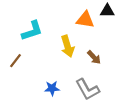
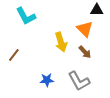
orange triangle: (85, 20) -> (85, 29), moved, turned 36
cyan L-shape: (32, 31) -> (26, 16), moved, turned 80

